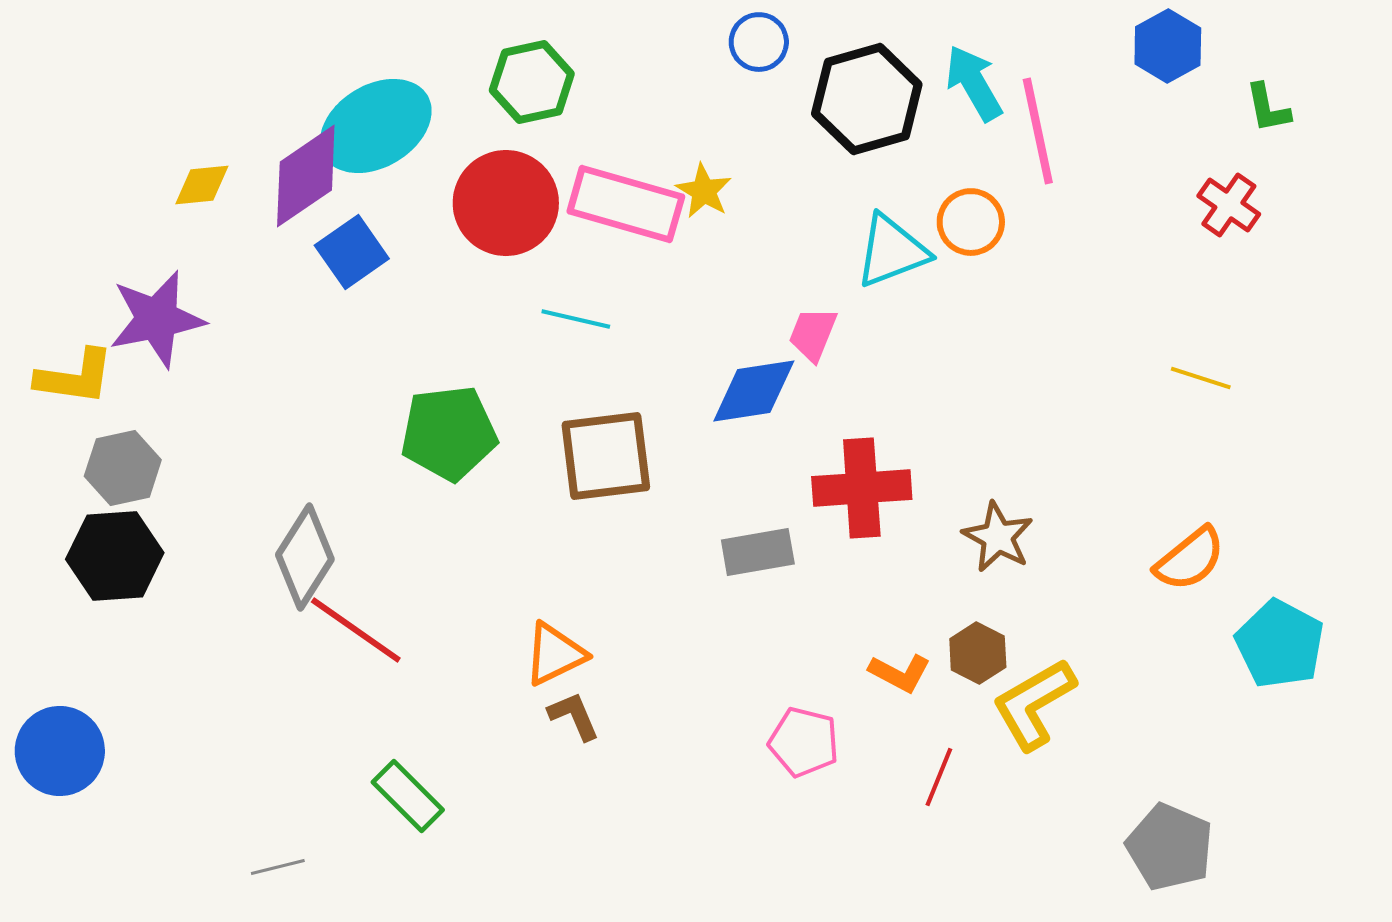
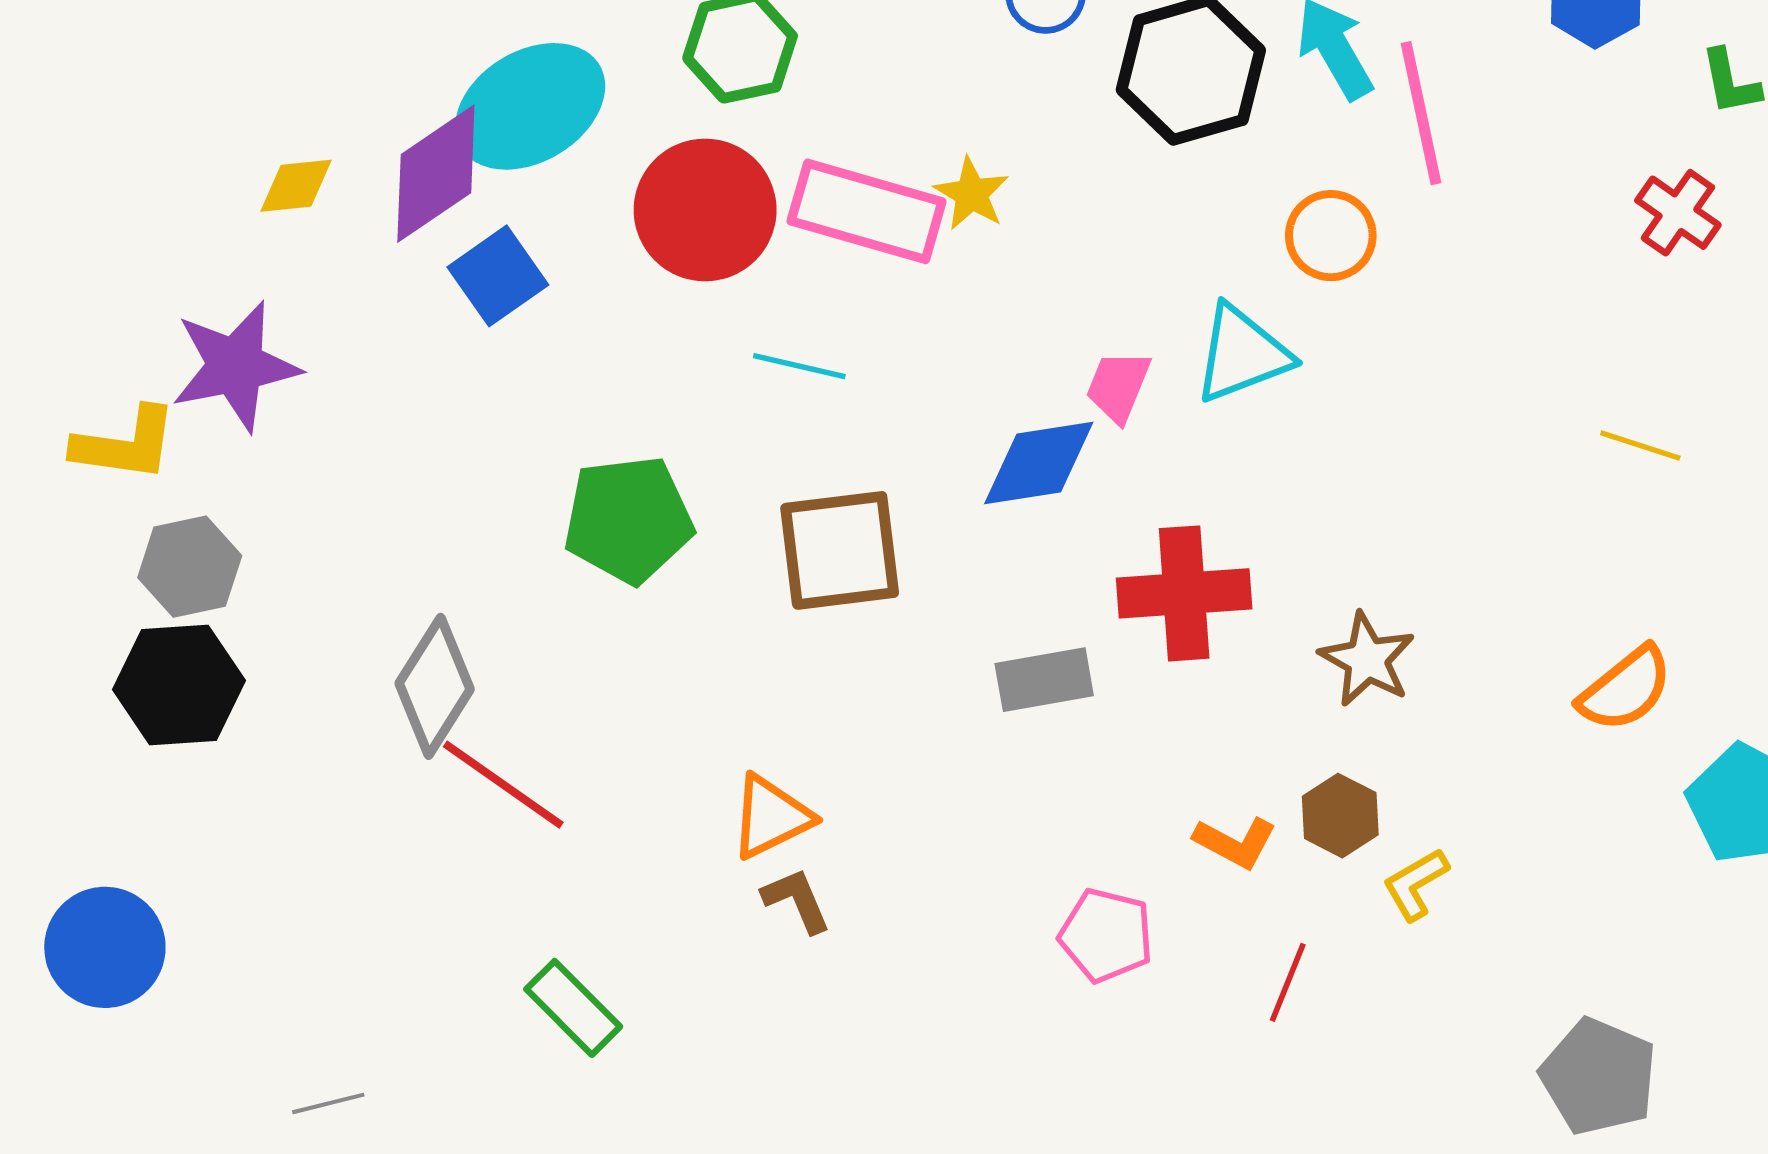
cyan triangle: (892, 251) -> (1242, 354), moved
yellow L-shape: (1034, 704) -> (1416, 884), size x0.6
gray line: (278, 867) -> (328, 1103), moved

